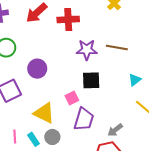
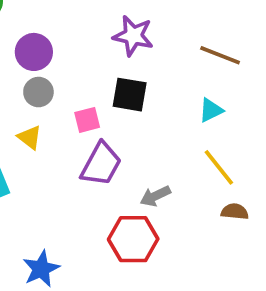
brown line: (117, 47) -> (220, 55), moved
yellow triangle: (44, 113) -> (30, 137), size x0.6
gray circle: (52, 137) -> (38, 92), moved

